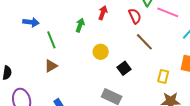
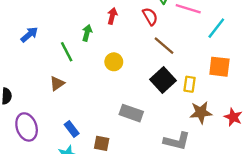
blue arrow: (31, 22) -> (29, 35), turned -42
green line: (51, 40) -> (67, 52), moved
black square: (124, 68) -> (163, 80), moved, size x1.5

